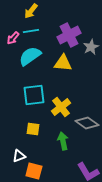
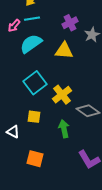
purple cross: (69, 35) -> (70, 23), size x0.7
cyan square: (34, 95) -> (35, 83), turned -30
white triangle: (19, 156) -> (13, 132), moved, turned 48

